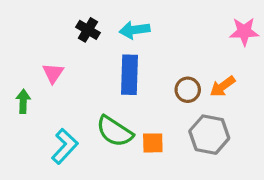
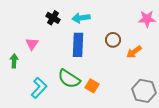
brown circle: (188, 90) -> (113, 40), moved
gray hexagon: (209, 135) -> (144, 91), moved
orange square: (153, 143) -> (92, 86), turned 32

